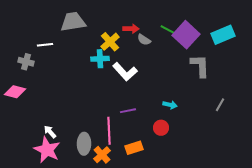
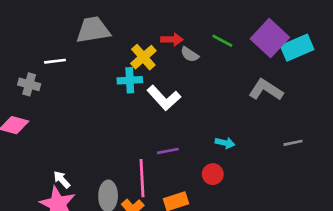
purple square: (186, 35) -> (270, 38), moved
gray L-shape: (200, 66) -> (266, 90), turned -55
gray line: (220, 105) -> (293, 143), turned 48

